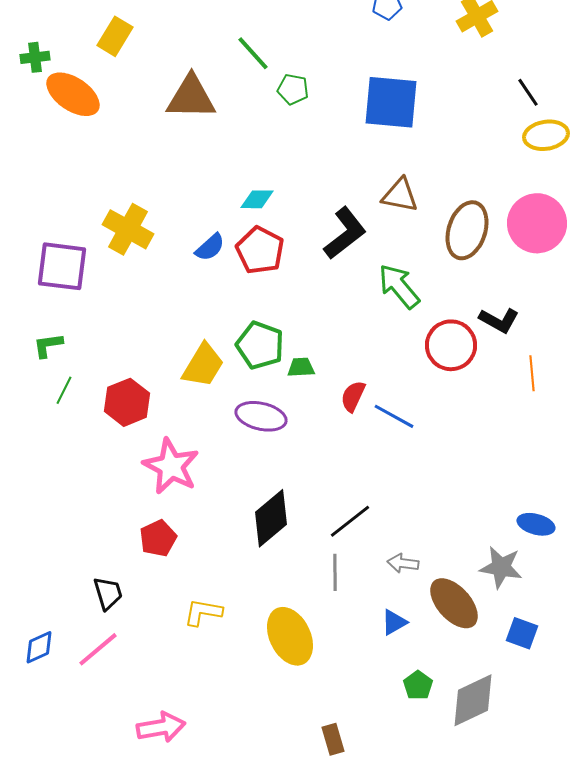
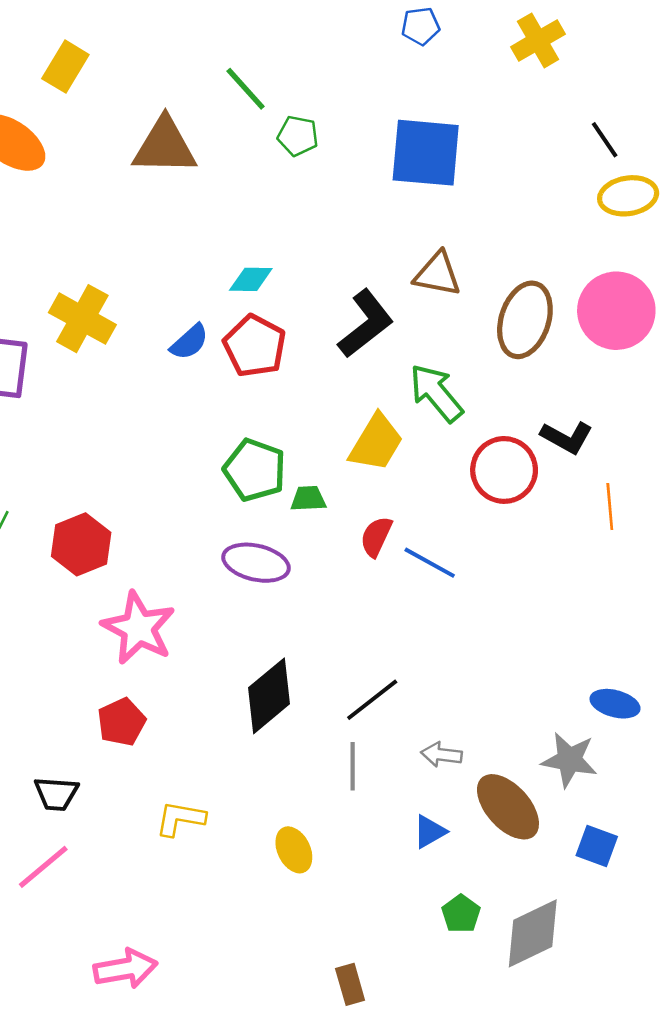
yellow trapezoid: (203, 365) -> (376, 443), moved
black trapezoid: (108, 593) -> (56, 794), turned 111
yellow ellipse: (290, 636) -> (294, 850), size x0.6

